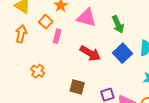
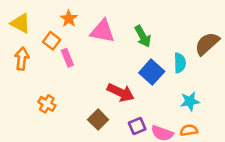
pink rectangle: (57, 36) -> (67, 58), turned -32
red arrow: (90, 53) -> (121, 92), moved
brown square: (77, 87) -> (98, 120), turned 35

